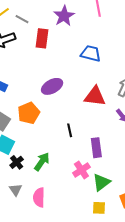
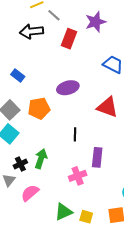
black cross: (17, 162) -> (20, 164), moved
green arrow: (42, 162) -> (41, 159), turned -30
green triangle: (101, 182) -> (64, 212), moved
pink semicircle: (39, 197) -> (30, 193), turned 36

